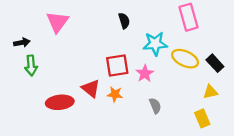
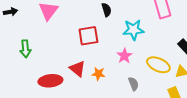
black arrow: (22, 43) -> (10, 12), moved
yellow ellipse: (185, 59) -> (158, 65), moved
red square: (117, 66) -> (88, 36), moved

